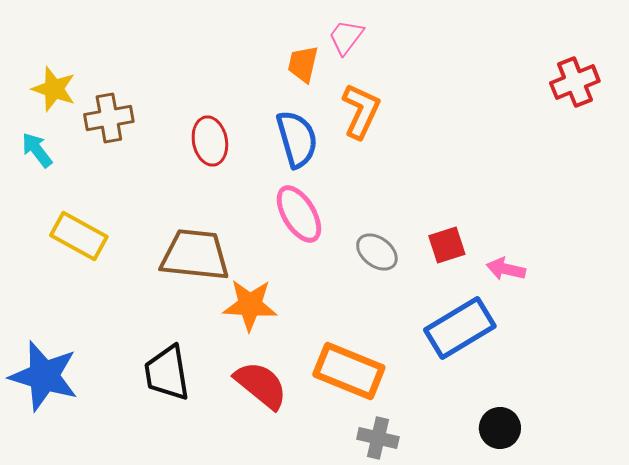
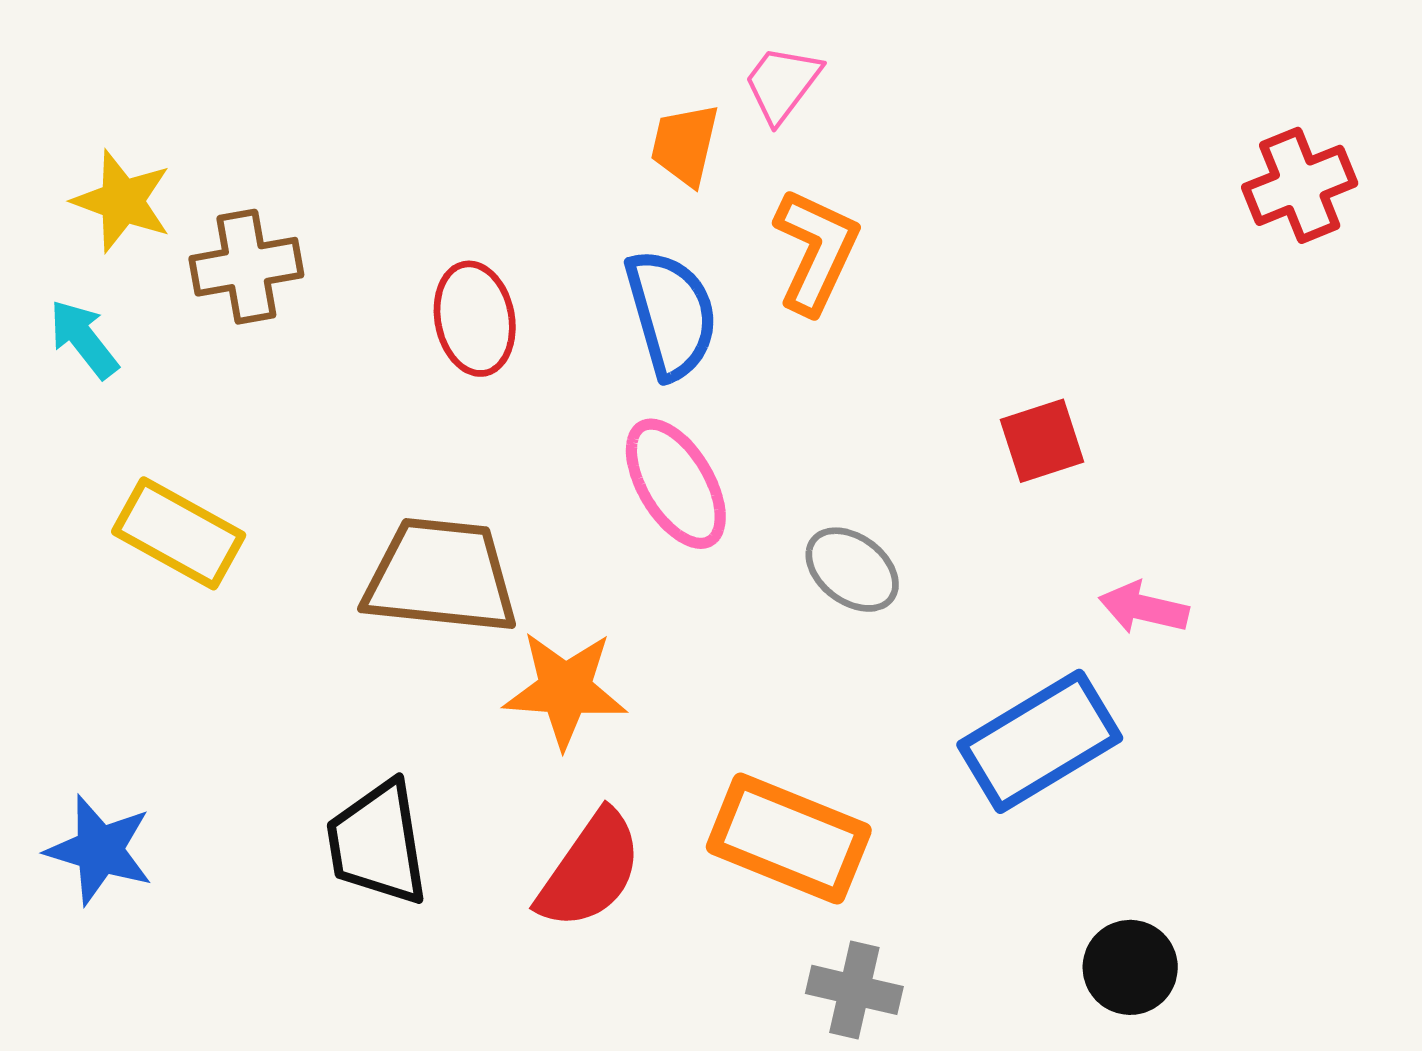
red square: (447, 245) -> (1042, 441), moved
blue star: (44, 376) -> (99, 850), size x0.7
red semicircle: (261, 385) -> (590, 870), turned 86

